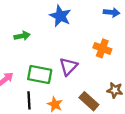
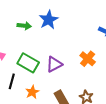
blue star: (60, 16) -> (49, 20), moved

